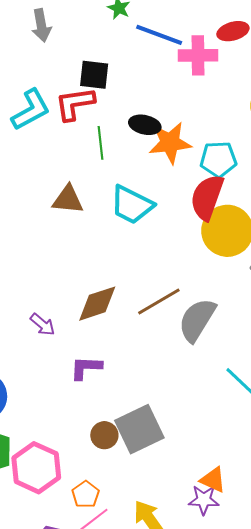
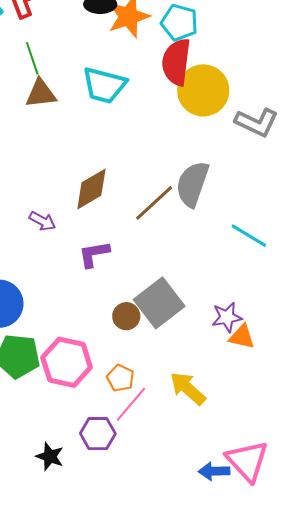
green line: (100, 143) -> (32, 58), moved
cyan pentagon: (218, 159) -> (179, 22), turned 30
brown line: (159, 302) -> (154, 203), moved
purple star: (204, 500) -> (227, 317), moved

